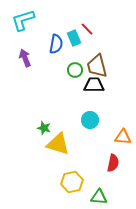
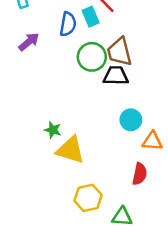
purple arrow: (25, 58) -> (29, 42), turned 72
green circle: (75, 70) -> (92, 57), size x1.5
cyan circle: (90, 120) -> (131, 120), moved

